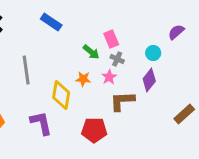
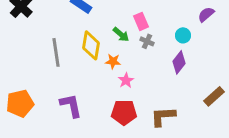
pink star: (109, 77) -> (126, 80), moved
yellow diamond: (61, 95) -> (91, 45), moved
brown L-shape: (122, 101) -> (163, 116), moved

